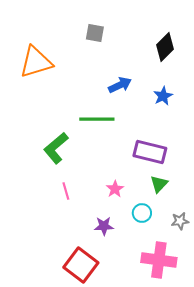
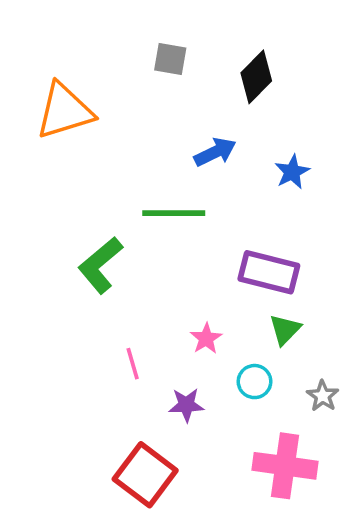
black diamond: (165, 47) -> (256, 77), moved
pink line: (66, 191) -> (133, 364), moved
gray star: (180, 221) -> (323, 396), turned -30

